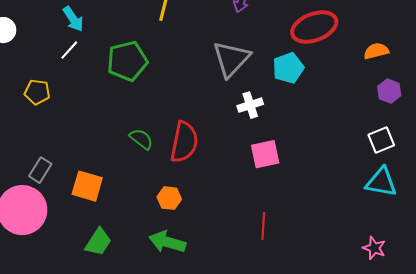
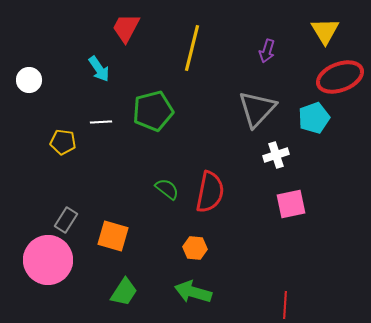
white line: (69, 50) -> (101, 122), moved, turned 45
red line: (263, 226) -> (285, 305), moved

